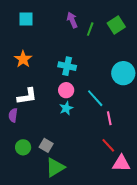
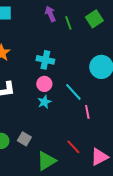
green line: (90, 29) -> (68, 23), turned -40
red line: (108, 145) -> (73, 147), moved
pink triangle: (121, 163) -> (99, 157), turned -30
green triangle: (55, 167) -> (46, 161), moved

